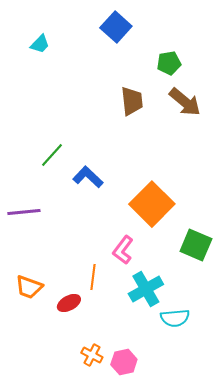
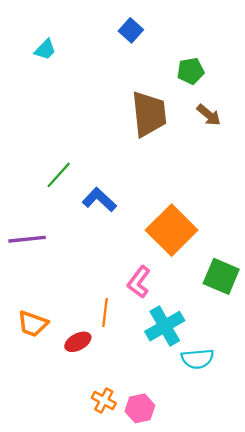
blue square: (116, 27) -> (131, 30), size x0.7
brown trapezoid: (132, 101) -> (149, 114), size x1.4
brown arrow: (185, 102) -> (209, 115), size x0.7

